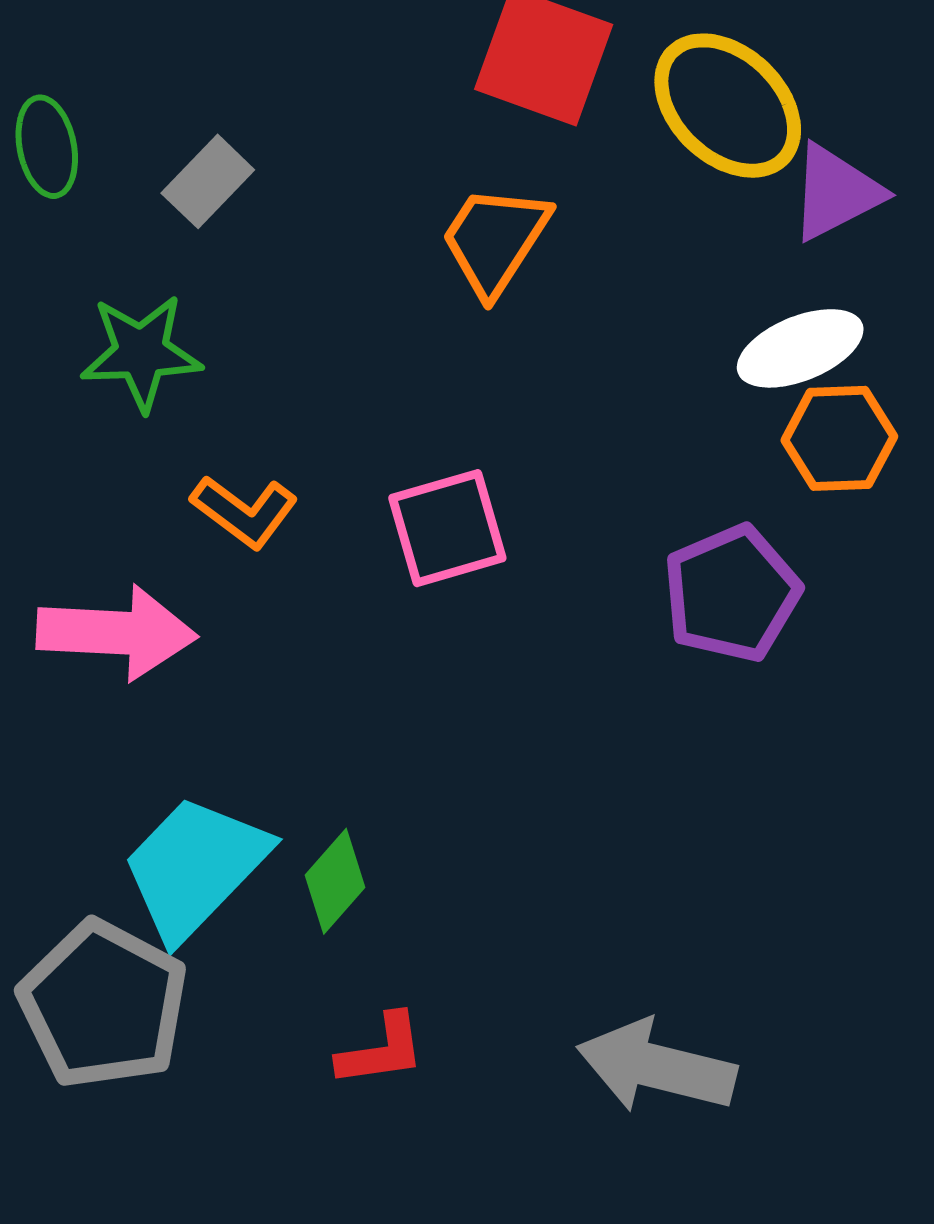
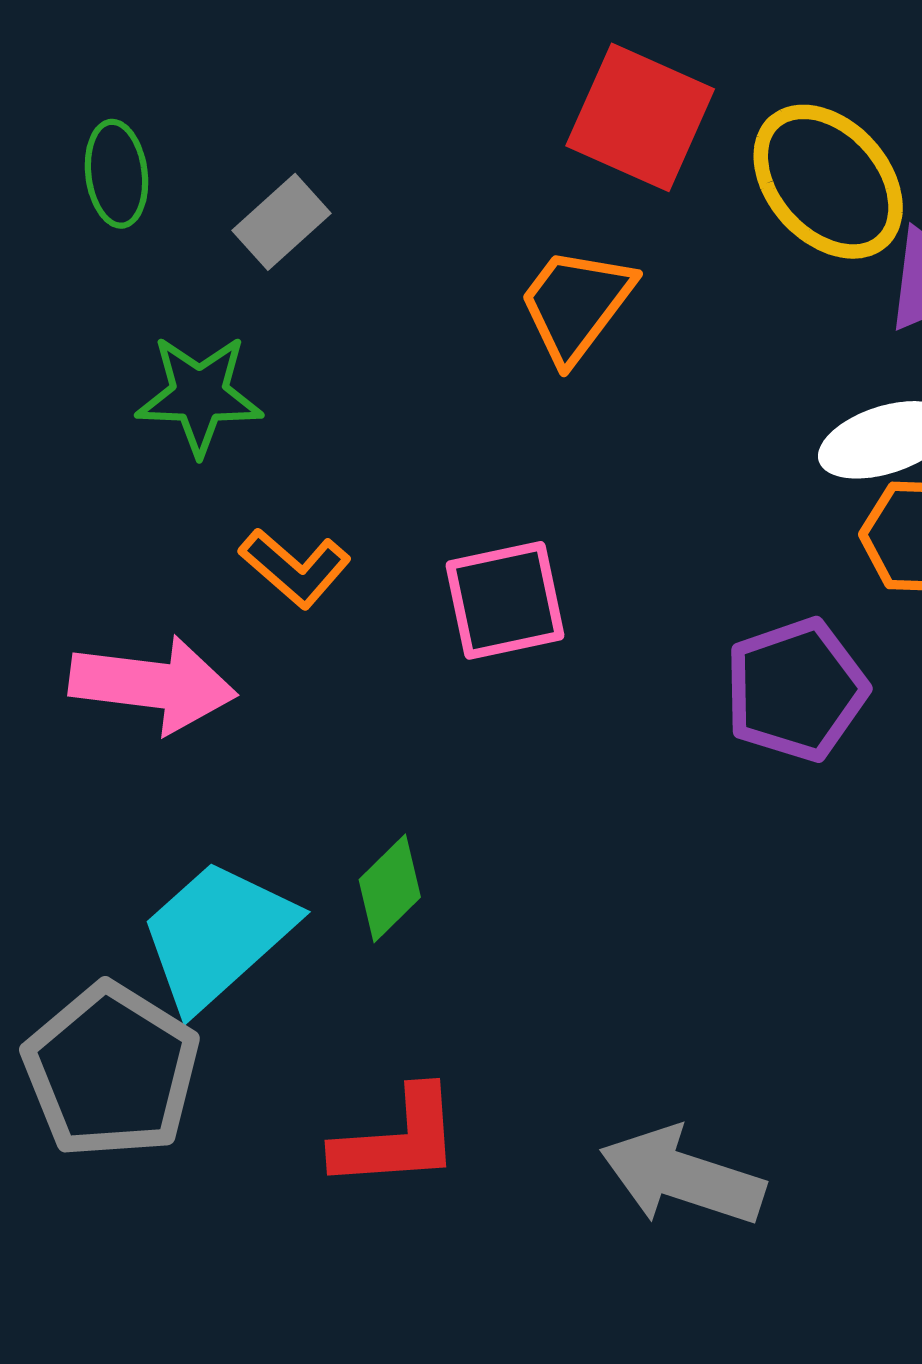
green diamond: (335, 881) -> (390, 888), moved
red L-shape: (381, 1050) -> (397, 1139), size x1.4

